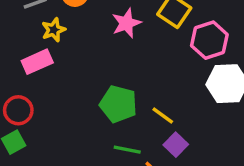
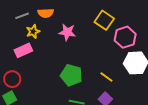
pink star: (126, 23) -> (67, 32), moved, turned 30
yellow line: (163, 115) -> (106, 77), moved

